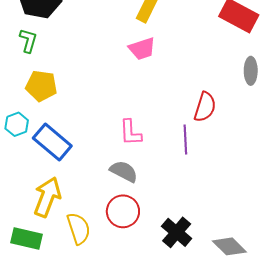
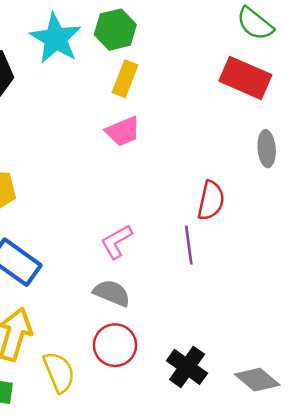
pink L-shape: (130, 132) -> (117, 242), turned 68

